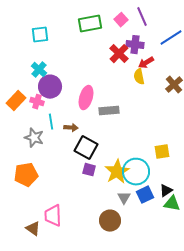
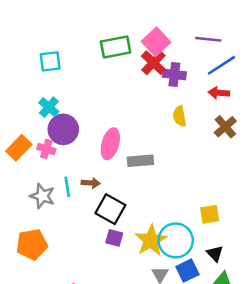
purple line: (142, 17) -> (208, 39), moved, turned -60
pink square: (121, 20) -> (156, 42), size x1.5
red cross: (119, 54) -> (153, 63), moved
red arrow: (146, 63) -> (219, 93), moved, turned 35
cyan line: (51, 122) -> (67, 187), moved
black triangle: (166, 191) -> (215, 254), moved, turned -40

